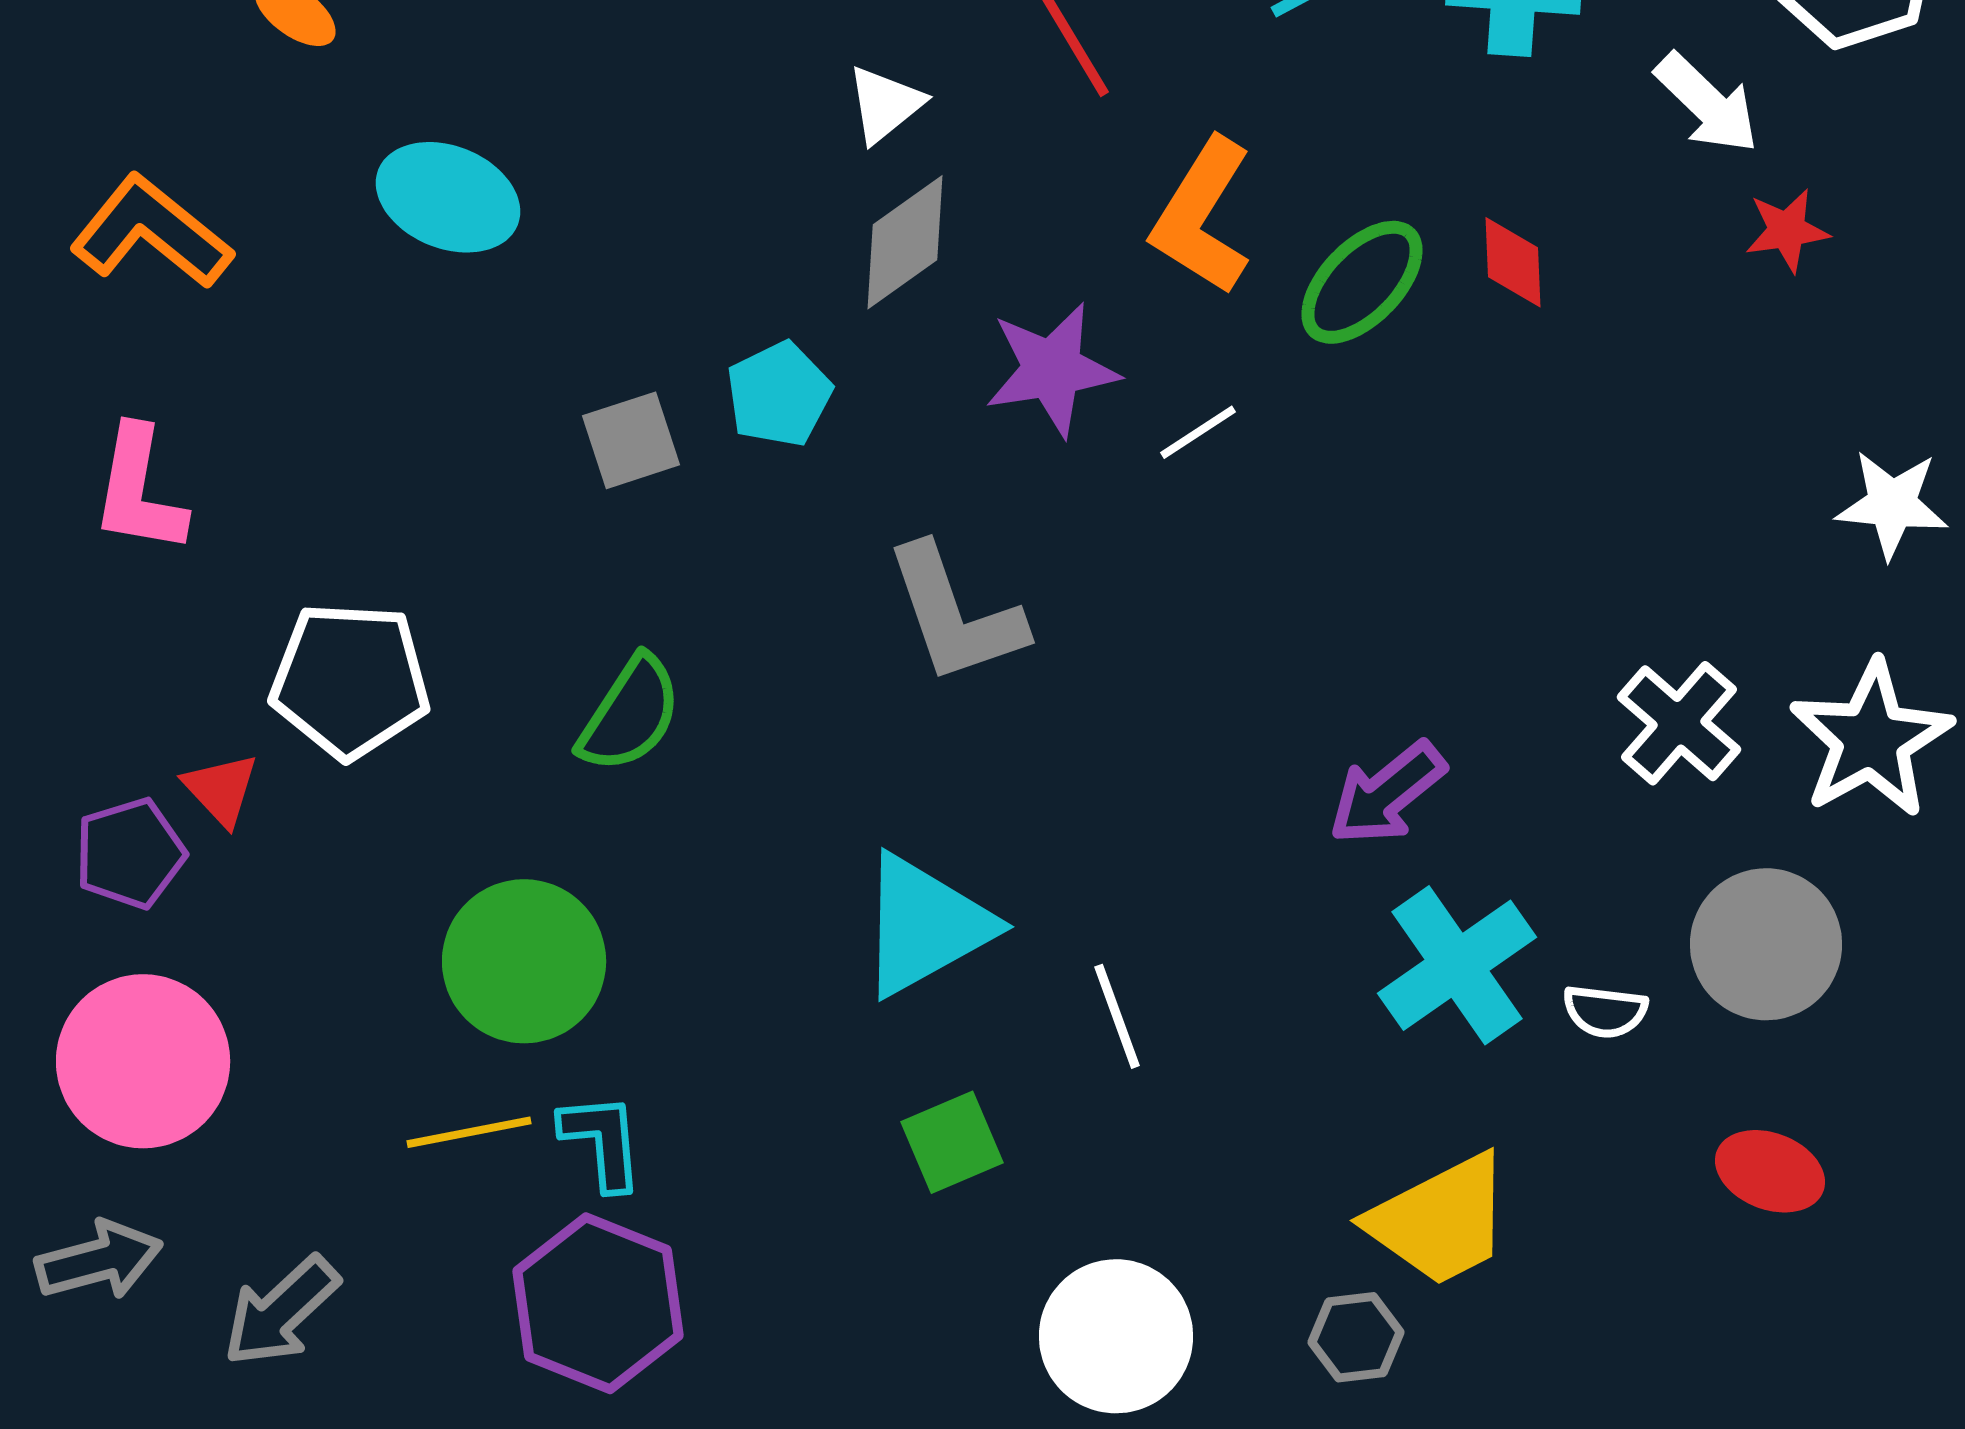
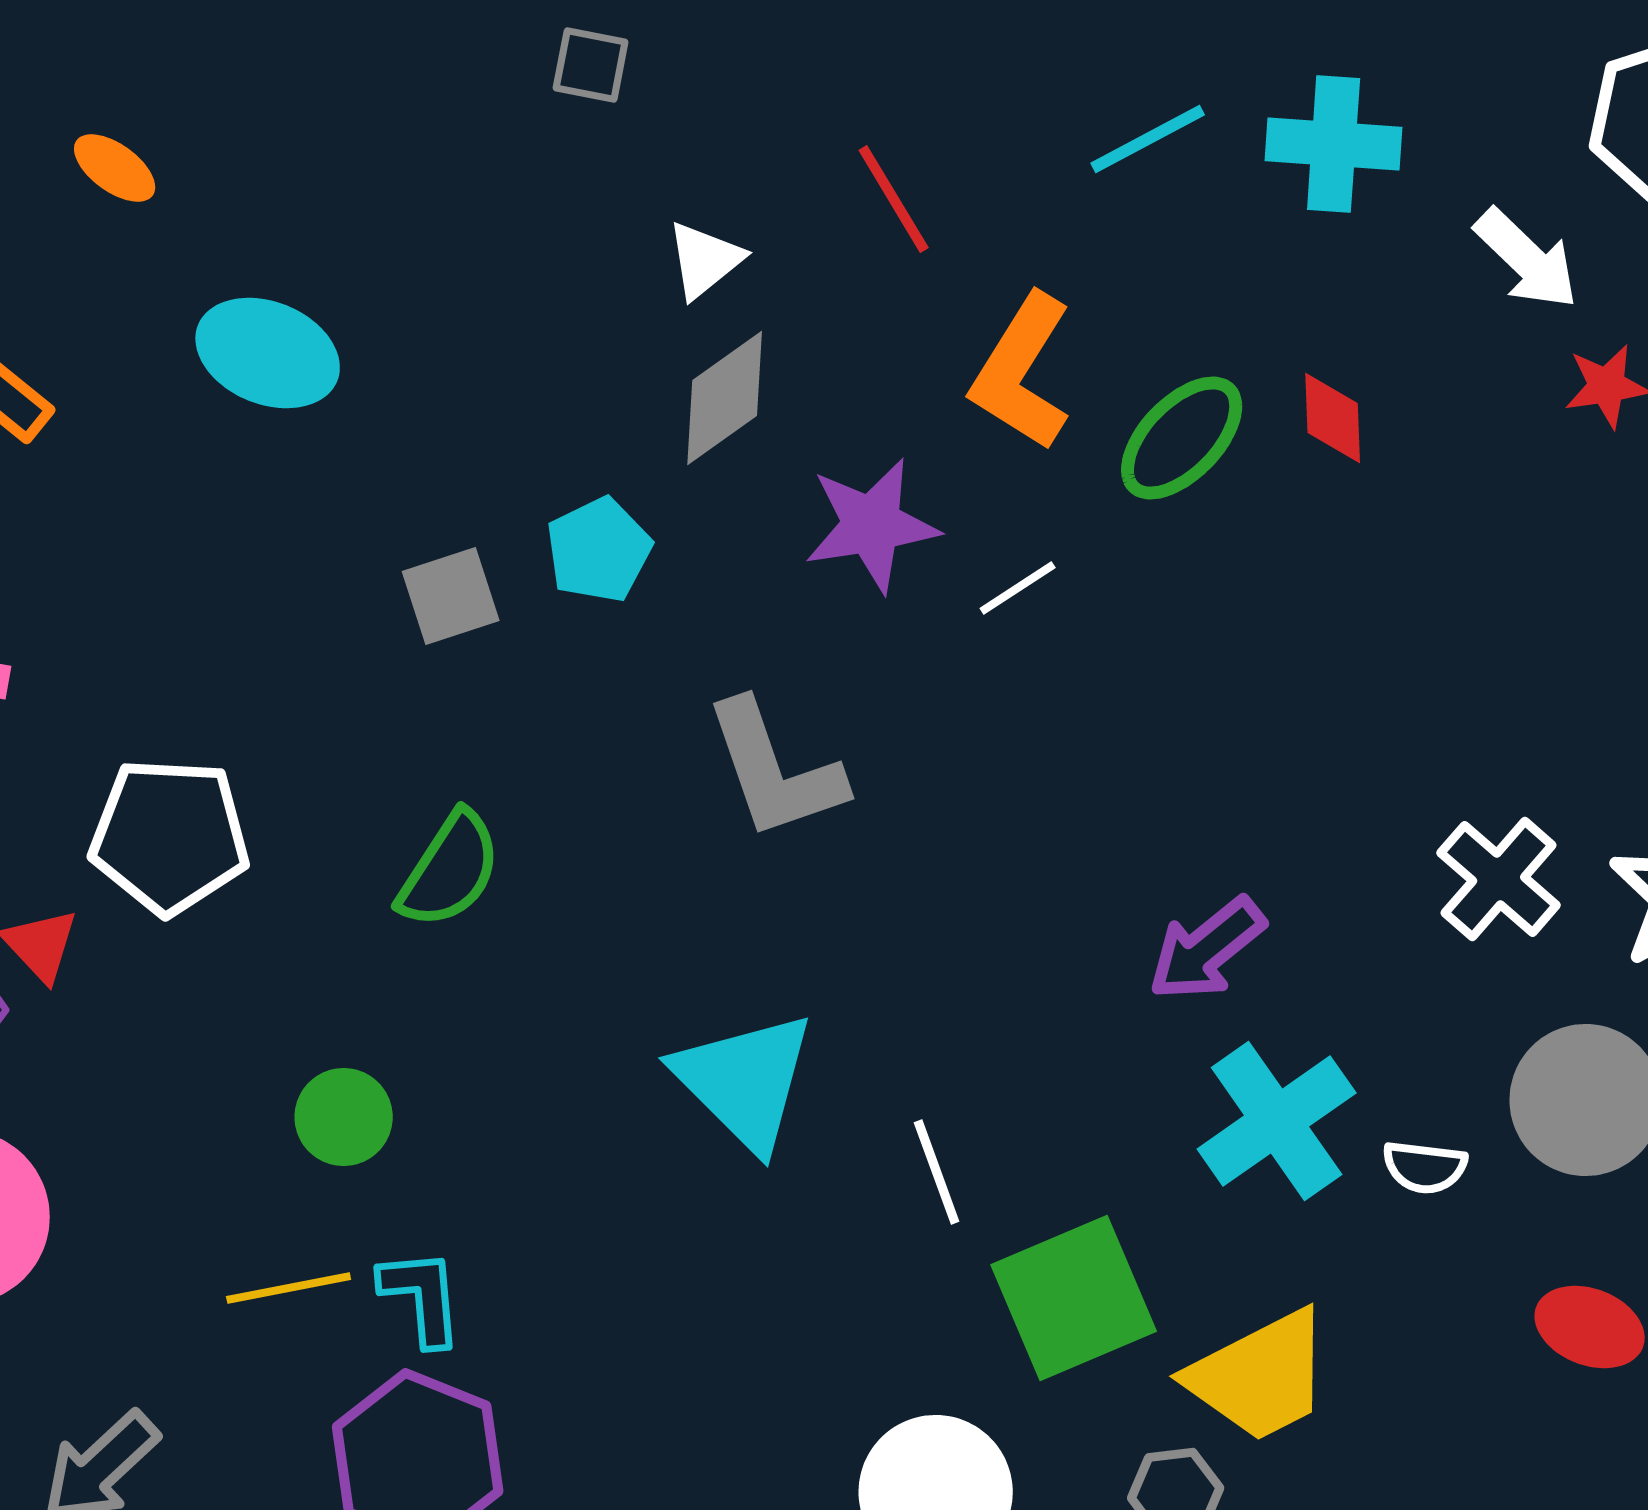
cyan triangle: (925, 925) -> (745, 1081), turned -46
green circle: (524, 961) -> (344, 1117), size x0.6
green square: (952, 1142) -> (1074, 1298), moved, size x1.6

